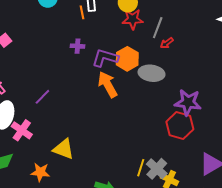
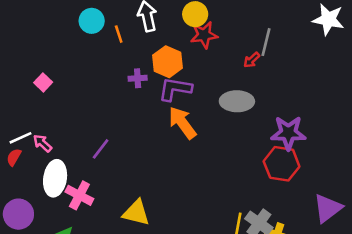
orange line: (82, 12) -> (119, 34), moved
gray line: (158, 28) -> (266, 42), moved
orange hexagon: (127, 59) -> (167, 62), moved

